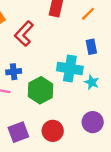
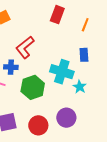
orange line: (88, 14) -> (85, 25), turned -32
red L-shape: (24, 34) -> (25, 47), moved
purple circle: (93, 122) -> (66, 118), moved

